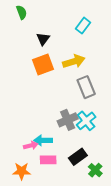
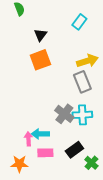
yellow arrow: (74, 61) -> (87, 61), moved
gray cross: (68, 120) -> (64, 114), turned -30
cyan cross: (86, 121) -> (82, 115), turned 36
pink arrow: (31, 145) -> (28, 139), turned -80

